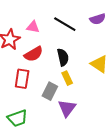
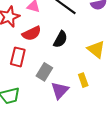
black semicircle: (63, 57) -> (60, 39), turned 36
yellow rectangle: (67, 78) -> (83, 80), moved

